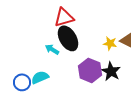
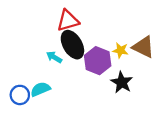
purple hexagon: (90, 70) -> (98, 61), moved

